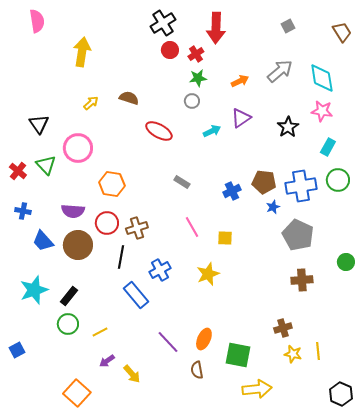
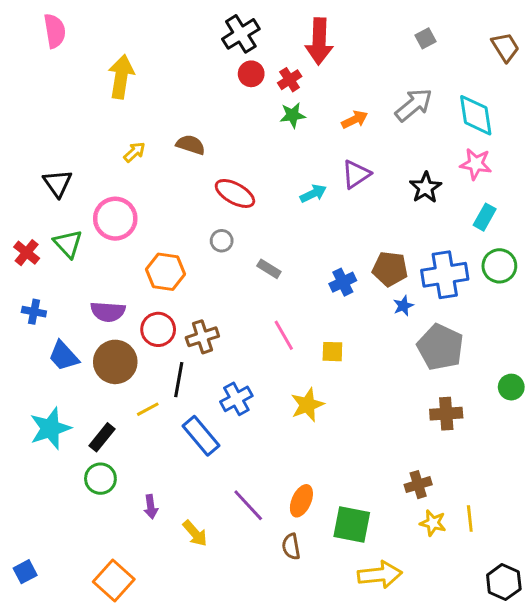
gray circle: (192, 101) -> (222, 241), moved
yellow line: (100, 332) -> (148, 409), moved
blue square: (17, 350) -> (25, 572), moved
purple arrow: (107, 361) -> (151, 507), moved, turned -63
yellow arrow: (132, 374) -> (195, 533), moved

